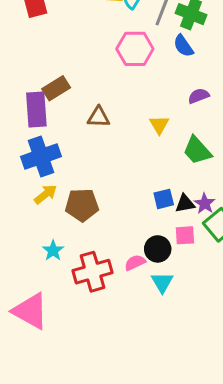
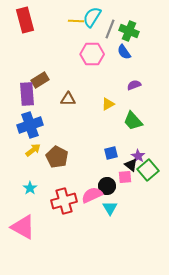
yellow triangle: (159, 125) -> (108, 104), turned 32
black triangle: (185, 203) -> (131, 165), moved, turned 48
brown pentagon: (82, 205) -> (57, 157), turned 30
cyan star: (53, 250) -> (30, 188), moved
pink semicircle: (135, 263) -> (92, 195), size x1.5

